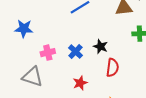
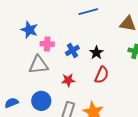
blue star: (24, 29) -> (29, 30), moved
gray triangle: (32, 77) -> (38, 65), moved, turned -40

